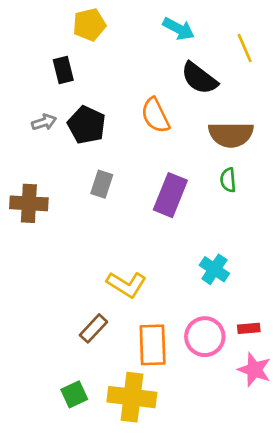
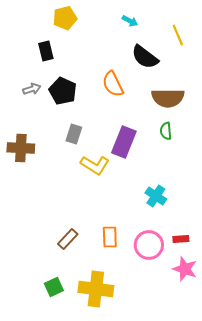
cyan arrow: (179, 29) -> (130, 21), size x0.7
yellow L-shape: (126, 284) -> (95, 165), moved
orange rectangle: (153, 345) -> (110, 237), moved, size x0.7

